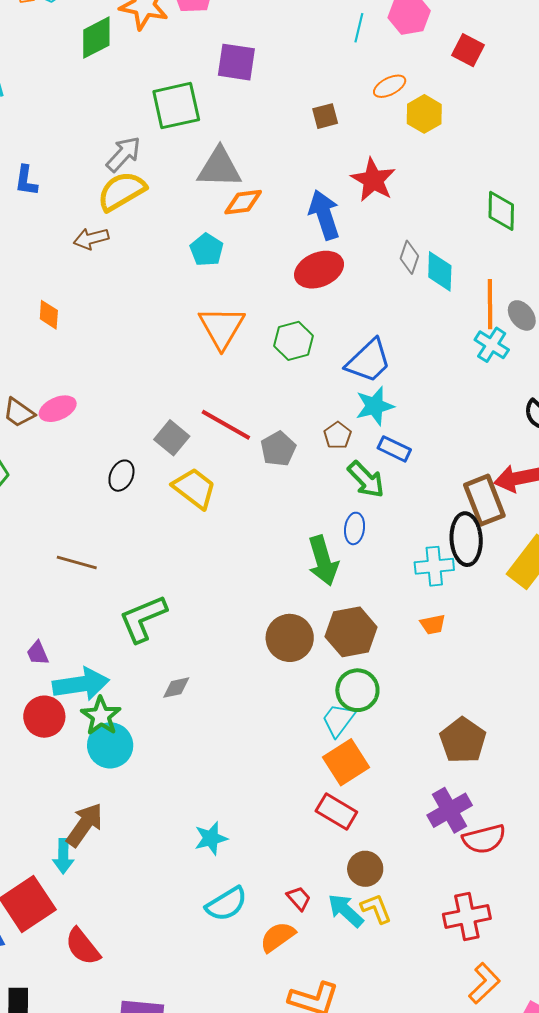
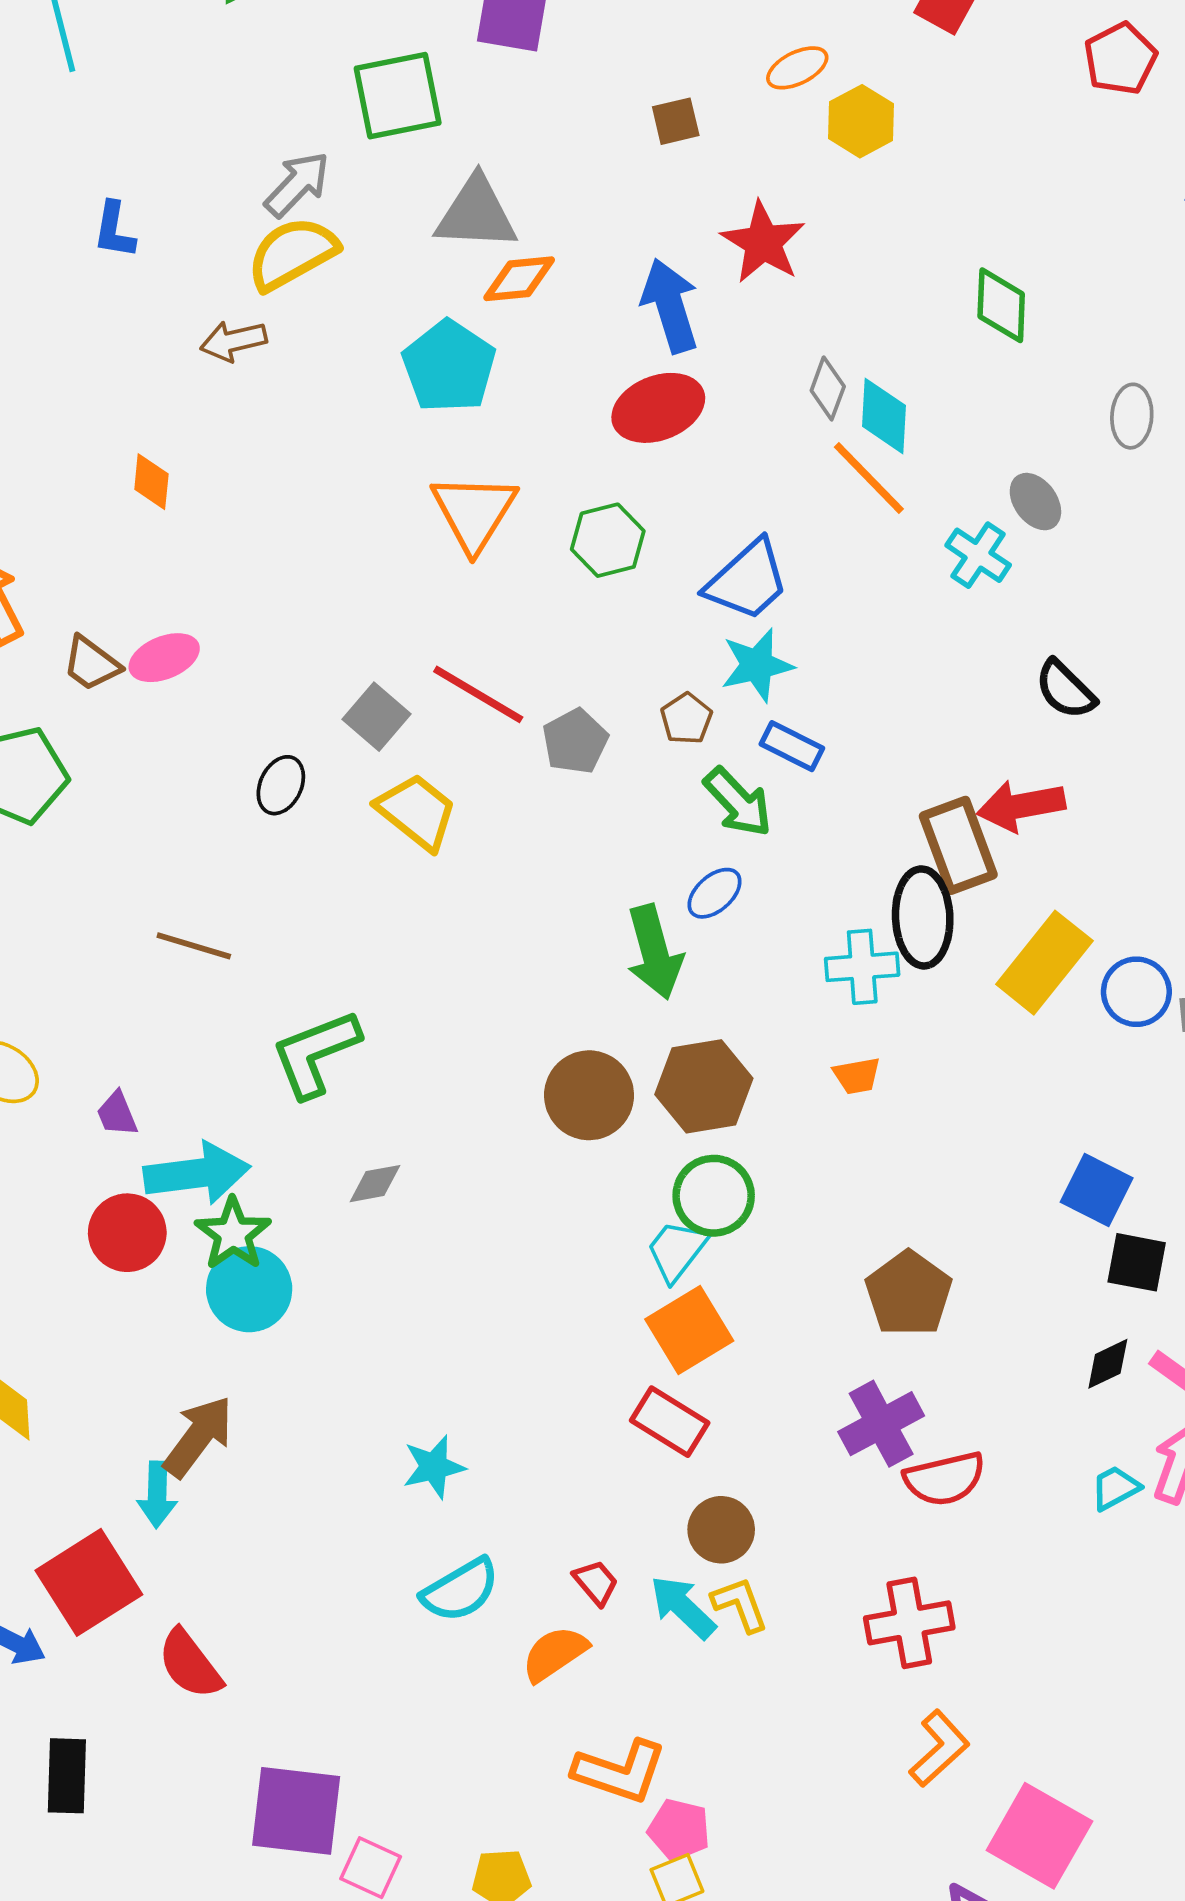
cyan pentagon: (207, 250) -> (449, 366), size x1.5
orange line: (490, 304) -> (869, 478), moved, turned -45
blue ellipse: (355, 528) -> (715, 893), turned 40

